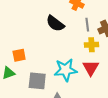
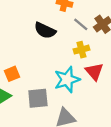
gray line: (87, 25) -> (81, 24), turned -32
yellow cross: (91, 45) -> (81, 50), moved

